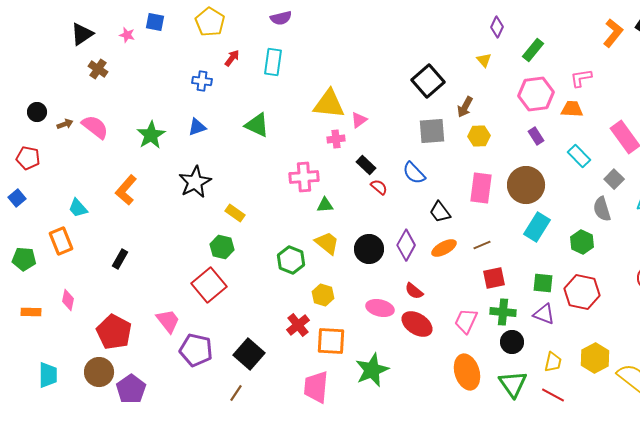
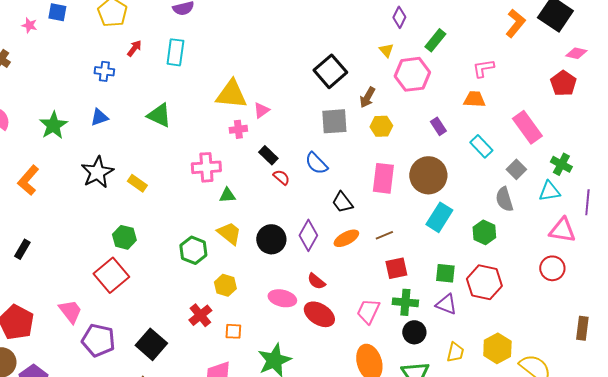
pink hexagon: (536, 94) -> (412, 74), moved
yellow rectangle: (235, 213) -> (137, 183), moved
orange square: (331, 341) -> (233, 331), size x0.6

